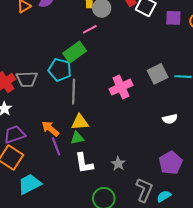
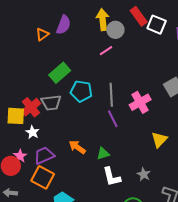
green rectangle: (75, 52) -> (60, 73), moved
gray line: (74, 92) -> (111, 95), moved
yellow triangle: (80, 122) -> (159, 140), moved, turned -36
purple line: (56, 146) -> (113, 119), moved

